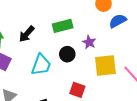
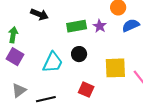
black arrow: (27, 34) -> (39, 14), moved, turned -114
purple star: (89, 42) -> (100, 26), moved

